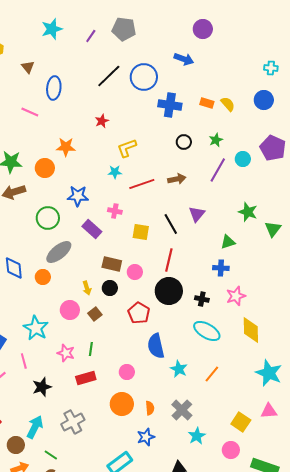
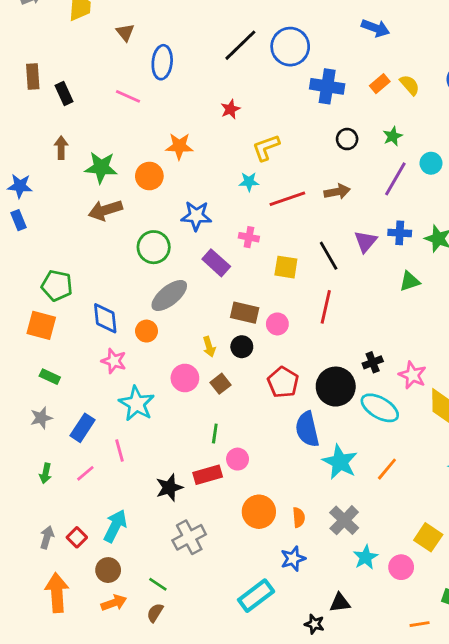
blue arrow: (184, 59) -> (376, 28), moved
orange rectangle: (207, 103) -> (380, 84), turned -56
blue cross: (221, 268) -> (400, 233), moved
black circle: (169, 291) -> (336, 387), moved
pink star: (236, 296) -> (412, 375), moved, turned -30
black cross: (202, 299) -> (373, 362), turned -32
pink star: (66, 353) -> (114, 361), moved
cyan star: (179, 369) -> (340, 462), size x1.4
pink circle: (127, 372) -> (238, 459), moved
black star: (42, 387) -> (169, 488), moved
cyan arrow: (35, 427) -> (115, 526), moved
pink circle: (231, 450) -> (401, 567), moved

